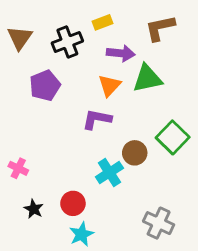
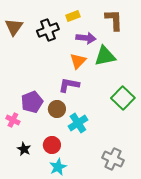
brown L-shape: (160, 28) -> (114, 20), turned 100
purple pentagon: (45, 86) -> (32, 102), moved
brown circle: (135, 153) -> (57, 109), moved

